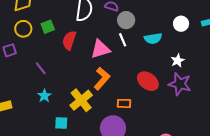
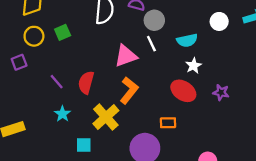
red semicircle: (69, 40) -> (86, 83), moved
white star: (178, 61) -> (193, 66), moved
purple star: (180, 84) -> (221, 92), size x0.6
orange rectangle: (124, 103) -> (168, 123), moved

